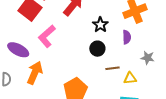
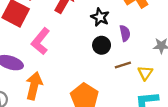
purple semicircle: (127, 37) -> (125, 33), moved
yellow triangle: (130, 78) -> (145, 73), turned -40

